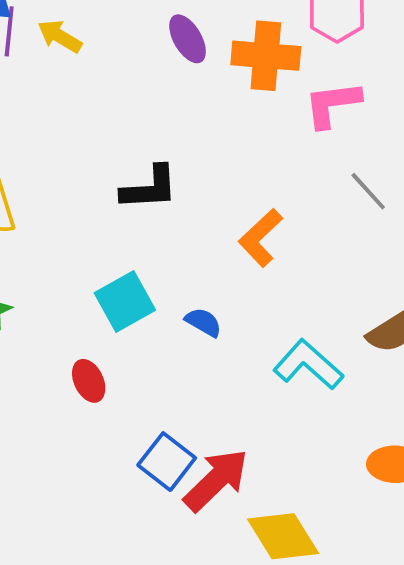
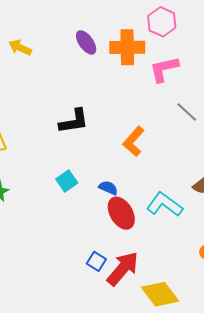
cyan square: (125, 301) -> (67, 181), size x0.7
red ellipse: (89, 381) -> (121, 213), moved, size x1.5
blue square: (167, 462) -> (96, 261), size x0.7

